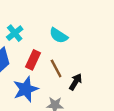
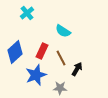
cyan cross: (15, 33) -> (27, 13), moved

